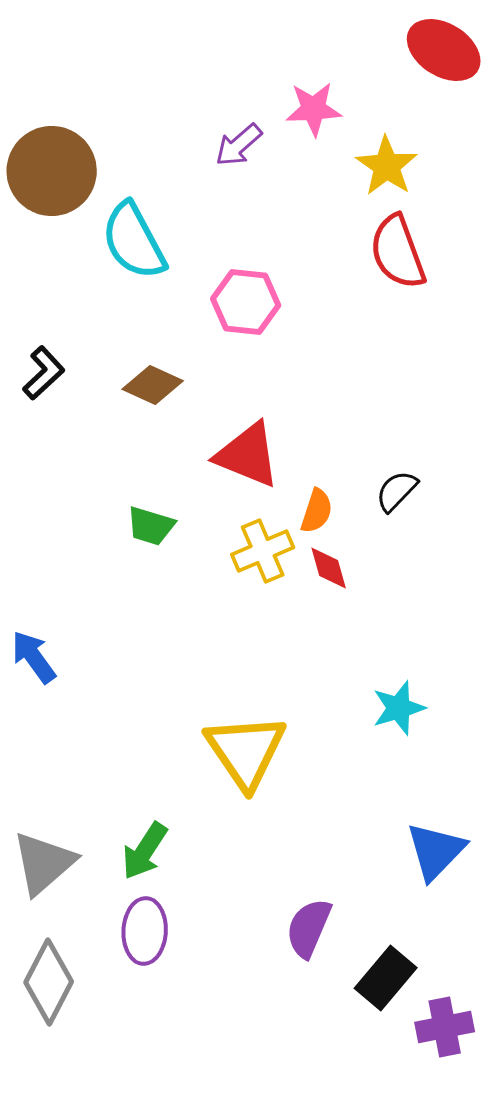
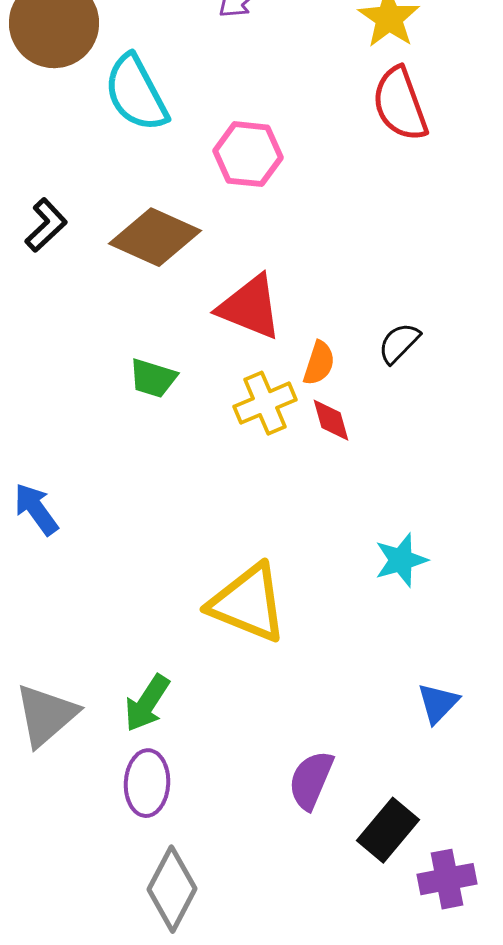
brown diamond: (153, 385) -> (155, 237), size x1.5
yellow triangle: (246, 751) -> (248, 603), turned -34
blue triangle: (436, 851) -> (438, 703), size x0.7
gray diamond: (49, 982) -> (172, 889), moved

